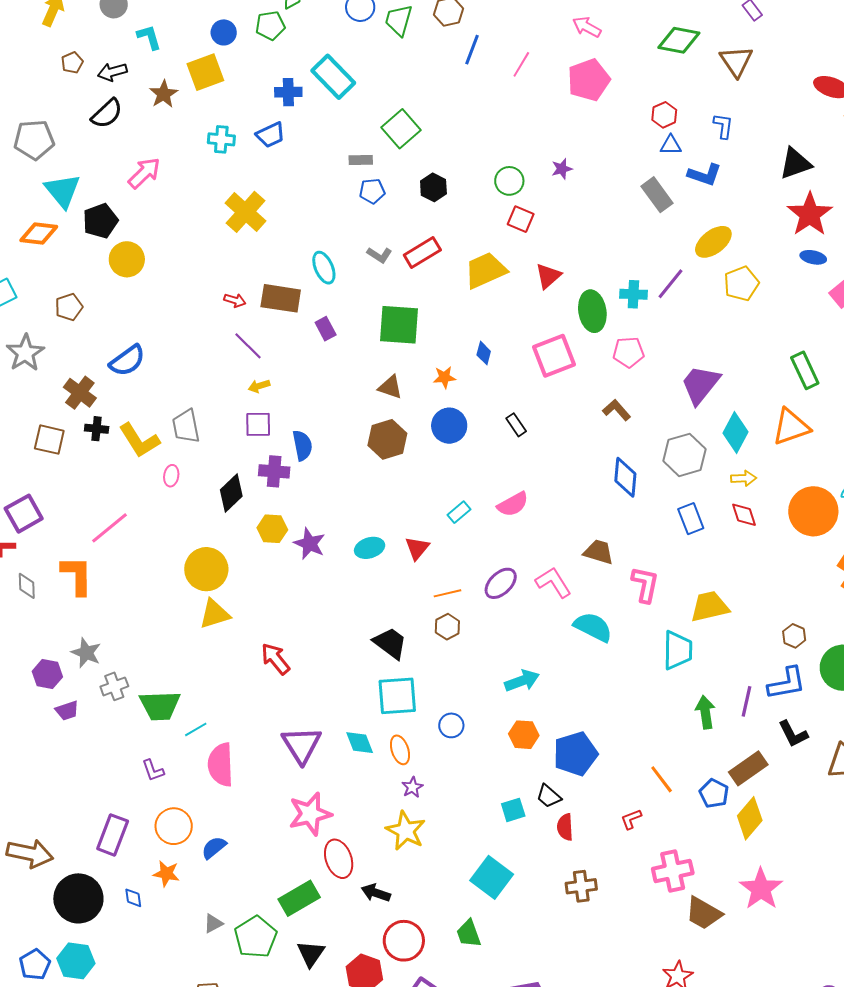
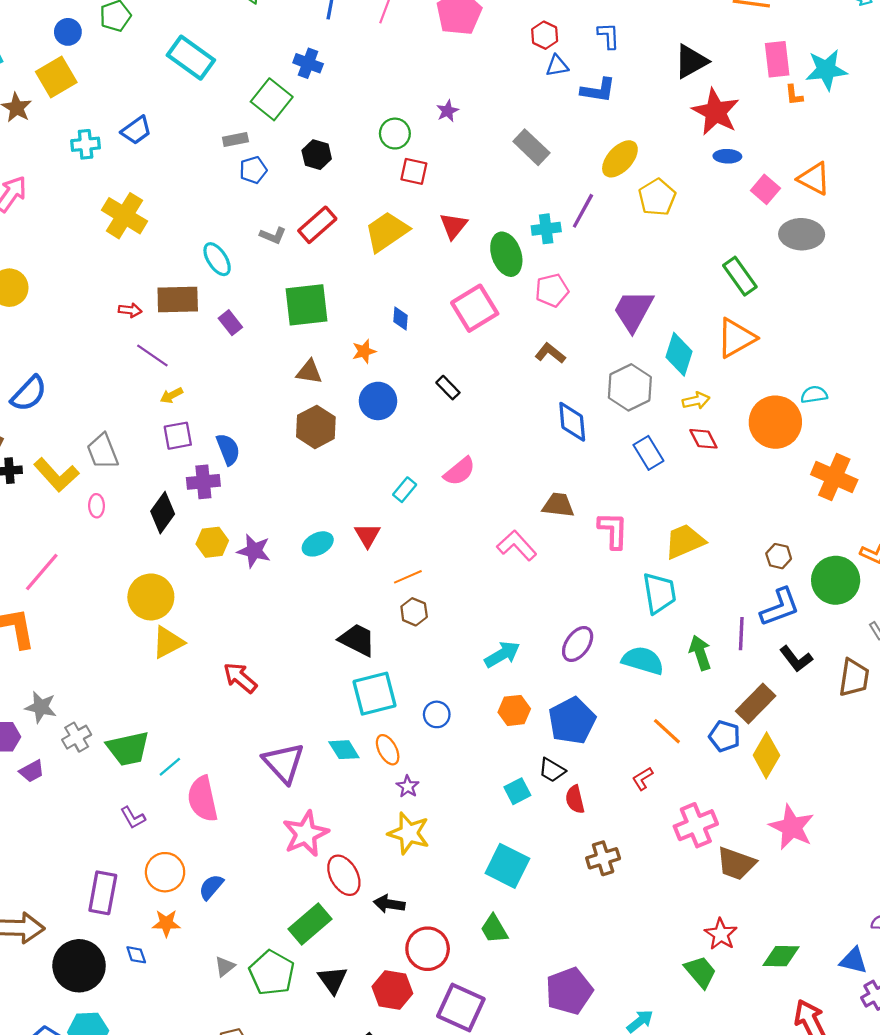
blue cross: (288, 92) -> (308, 63), moved, turned 32
gray rectangle: (657, 195) -> (531, 147), moved
purple ellipse: (501, 583) -> (578, 644), moved
cyan semicircle: (593, 627) -> (643, 660), moved

